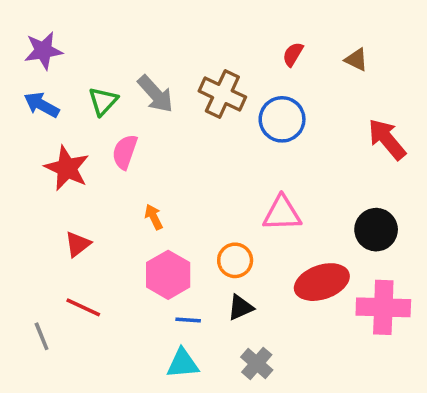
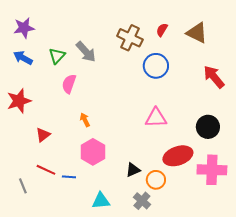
brown triangle: (356, 60) -> (197, 33), size x1.6
brown cross: (222, 94) -> (130, 38), moved
red star: (67, 168) -> (19, 101), moved, turned 30
orange circle: (235, 260) -> (156, 180), moved
blue line: (188, 320) -> (69, 177), moved

